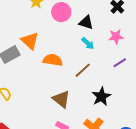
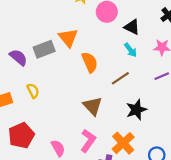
orange semicircle: (53, 60) -> (90, 62), turned 48

